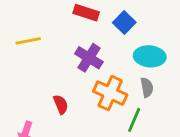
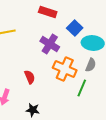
blue square: (124, 22) -> (75, 28), moved
gray semicircle: (147, 87) -> (91, 65), turned 32

